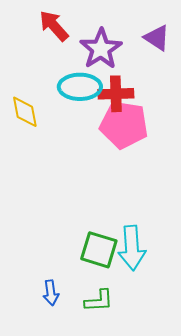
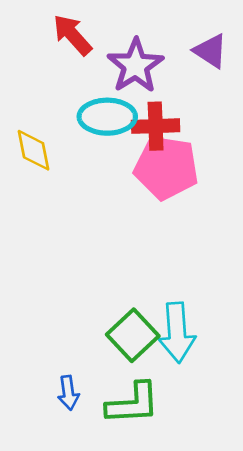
green square: (99, 250) -> (133, 335), turned 30
green L-shape: (99, 301) -> (133, 404), size x1.4

